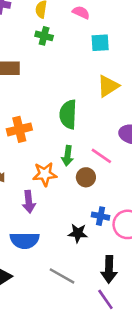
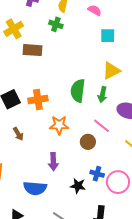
green cross: (44, 36) -> (56, 24), moved
green arrow: (67, 156) -> (102, 95), moved
orange star: (45, 174) -> (59, 125), moved
purple arrow: (29, 202) -> (53, 162), moved

